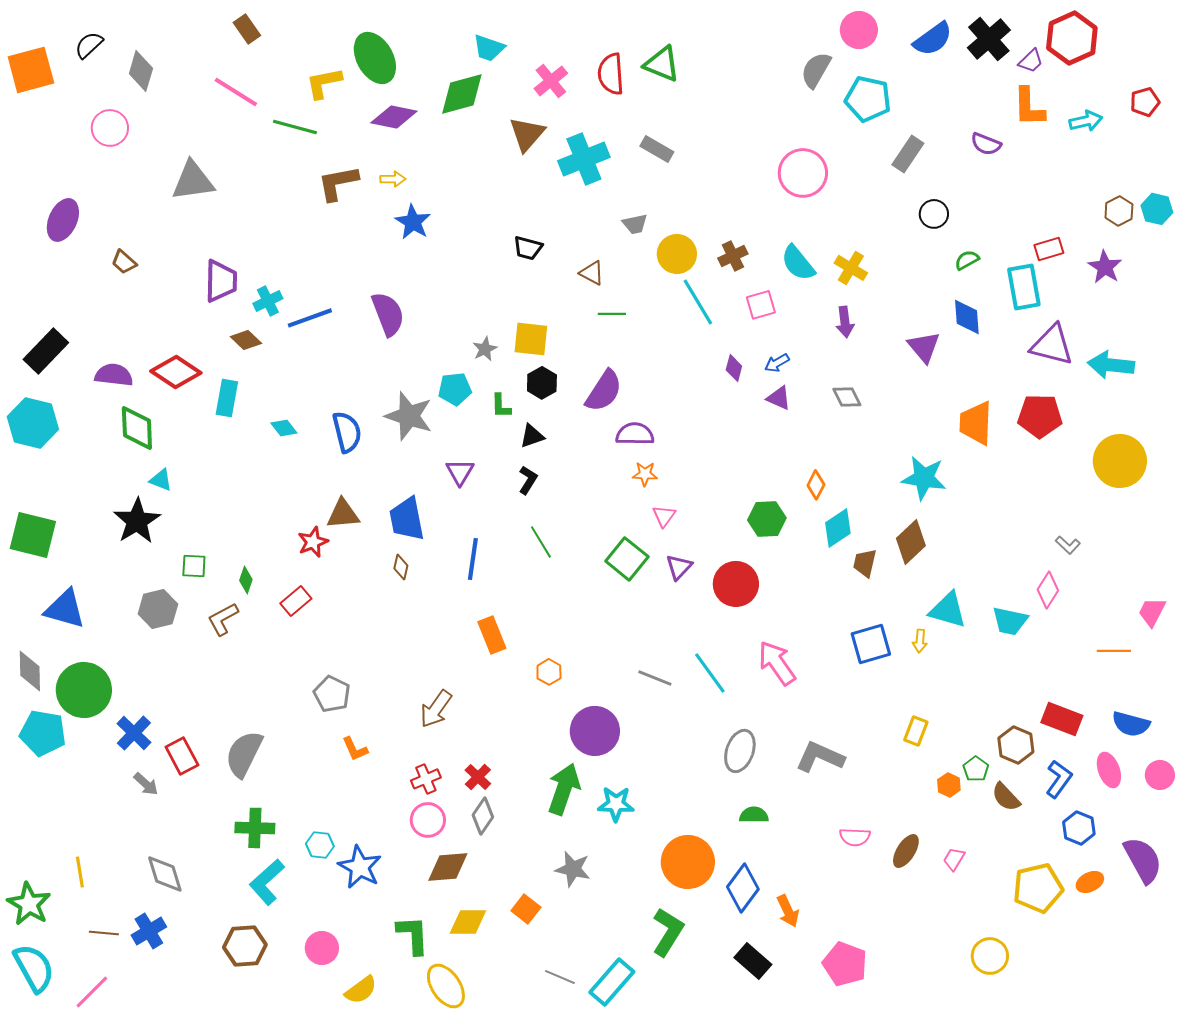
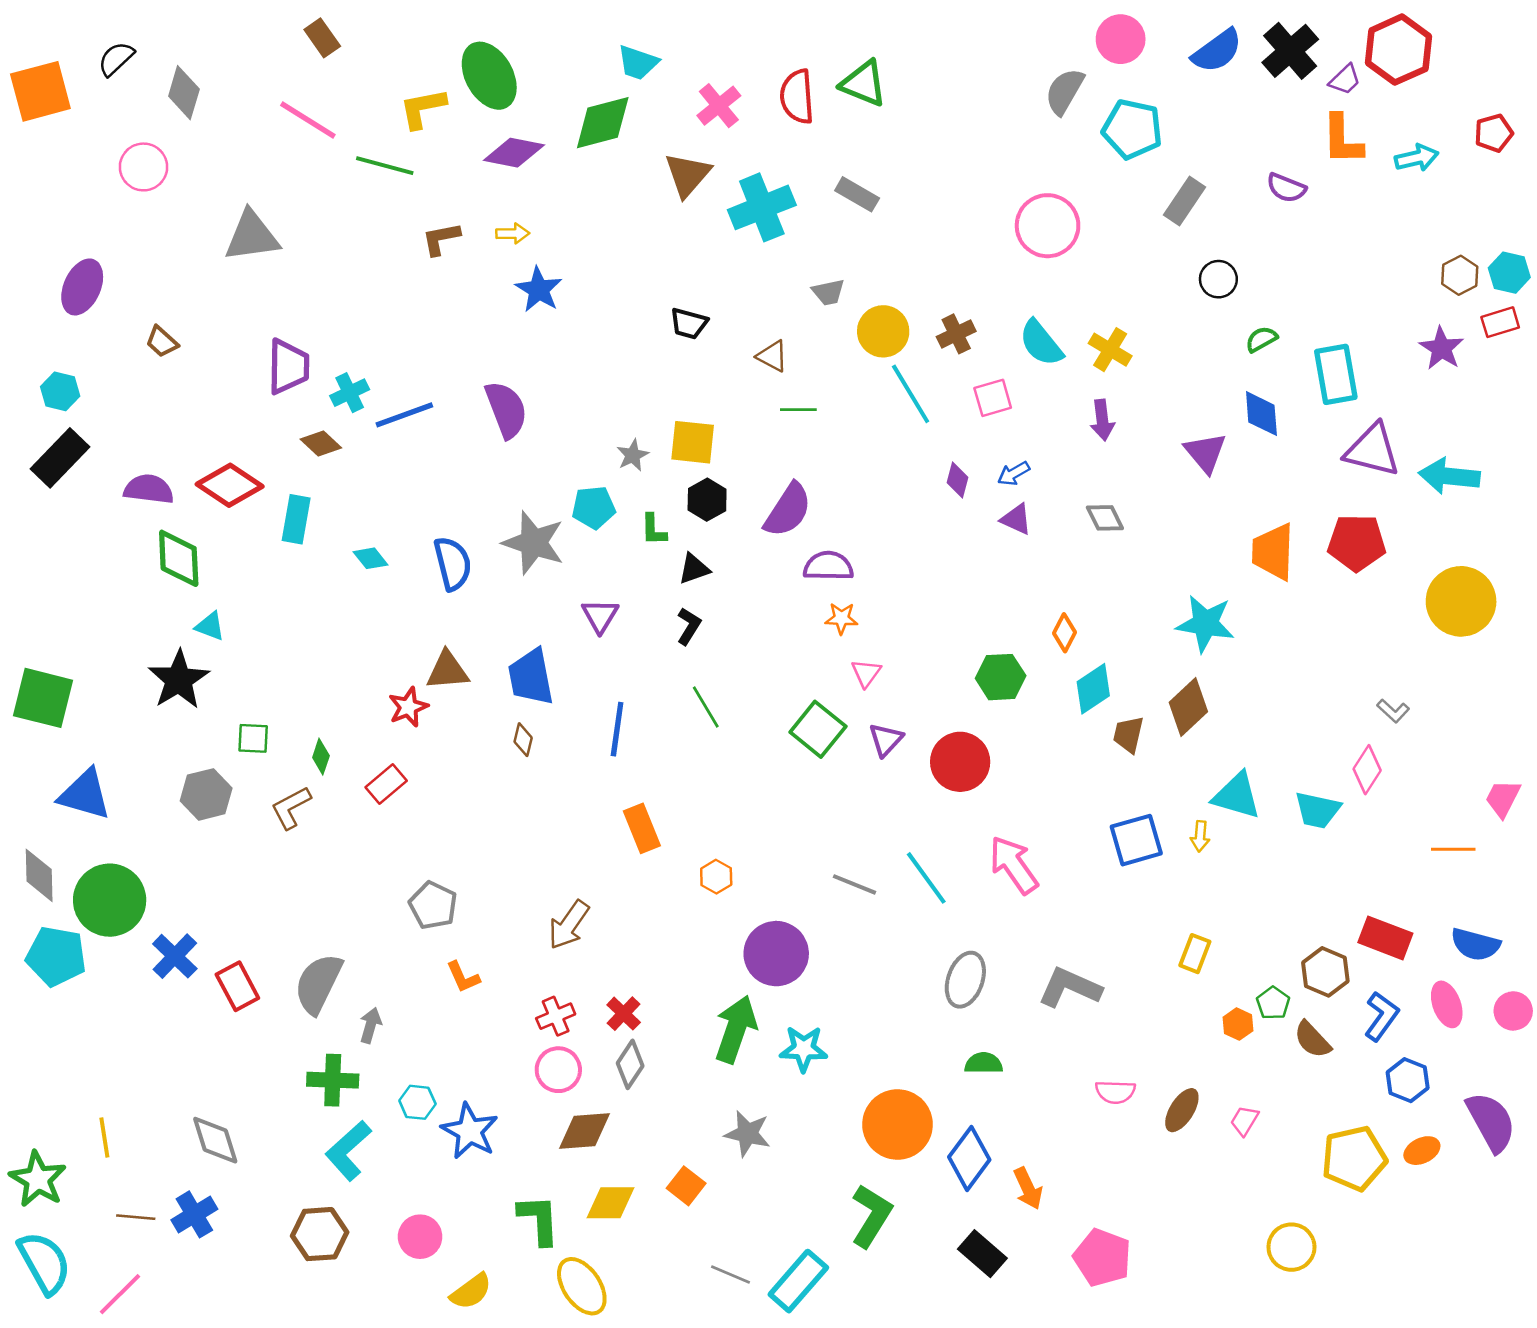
brown L-shape: (338, 183) -> (441, 239), size x0.7
red rectangle: (1049, 249) -> (1500, 322), moved
cyan hexagon: (33, 423) -> (60, 391), moved, size x0.6
gray arrow: (146, 784) -> (370, 1025), moved, turned -116

